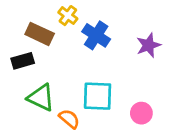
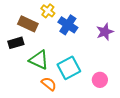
cyan square: (98, 96) -> (69, 68), turned -30
green triangle: (41, 98) -> (39, 60), moved

